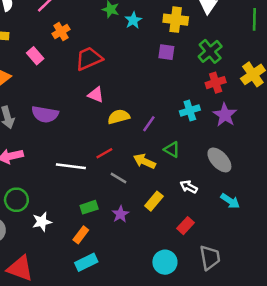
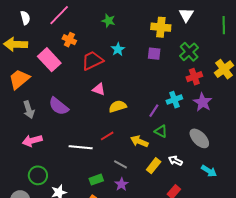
cyan star: (133, 20) -> (118, 49), moved
orange cross: (61, 32) -> (69, 40), turned -32
pink rectangle: (35, 56) -> (49, 60), size x1.6
purple semicircle: (45, 114) -> (59, 106), turned 30
purple line: (149, 124) -> (154, 111), moved
gray line: (119, 178) -> (120, 164), moved
yellow rectangle: (154, 201) -> (154, 166), moved

